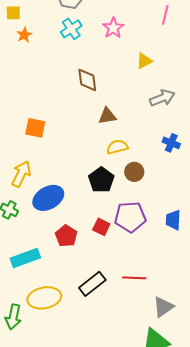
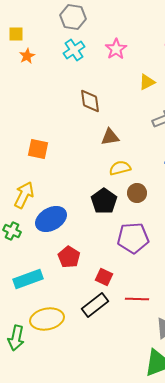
red square: (101, 227) -> (104, 277), moved

